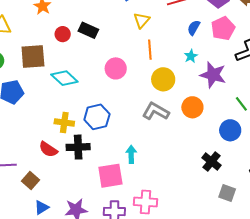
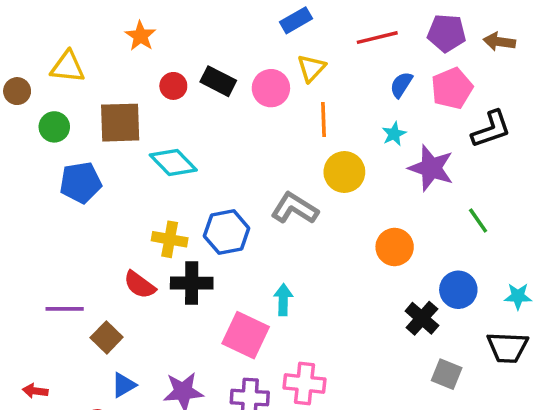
pink circle: (116, 68) -> (271, 88), moved
orange circle: (192, 107) -> (395, 247), moved
gray L-shape: (156, 111) -> (295, 208), moved
blue circle: (230, 130) -> (458, 290), moved
pink square: (110, 176) -> (246, 335), turned 32

